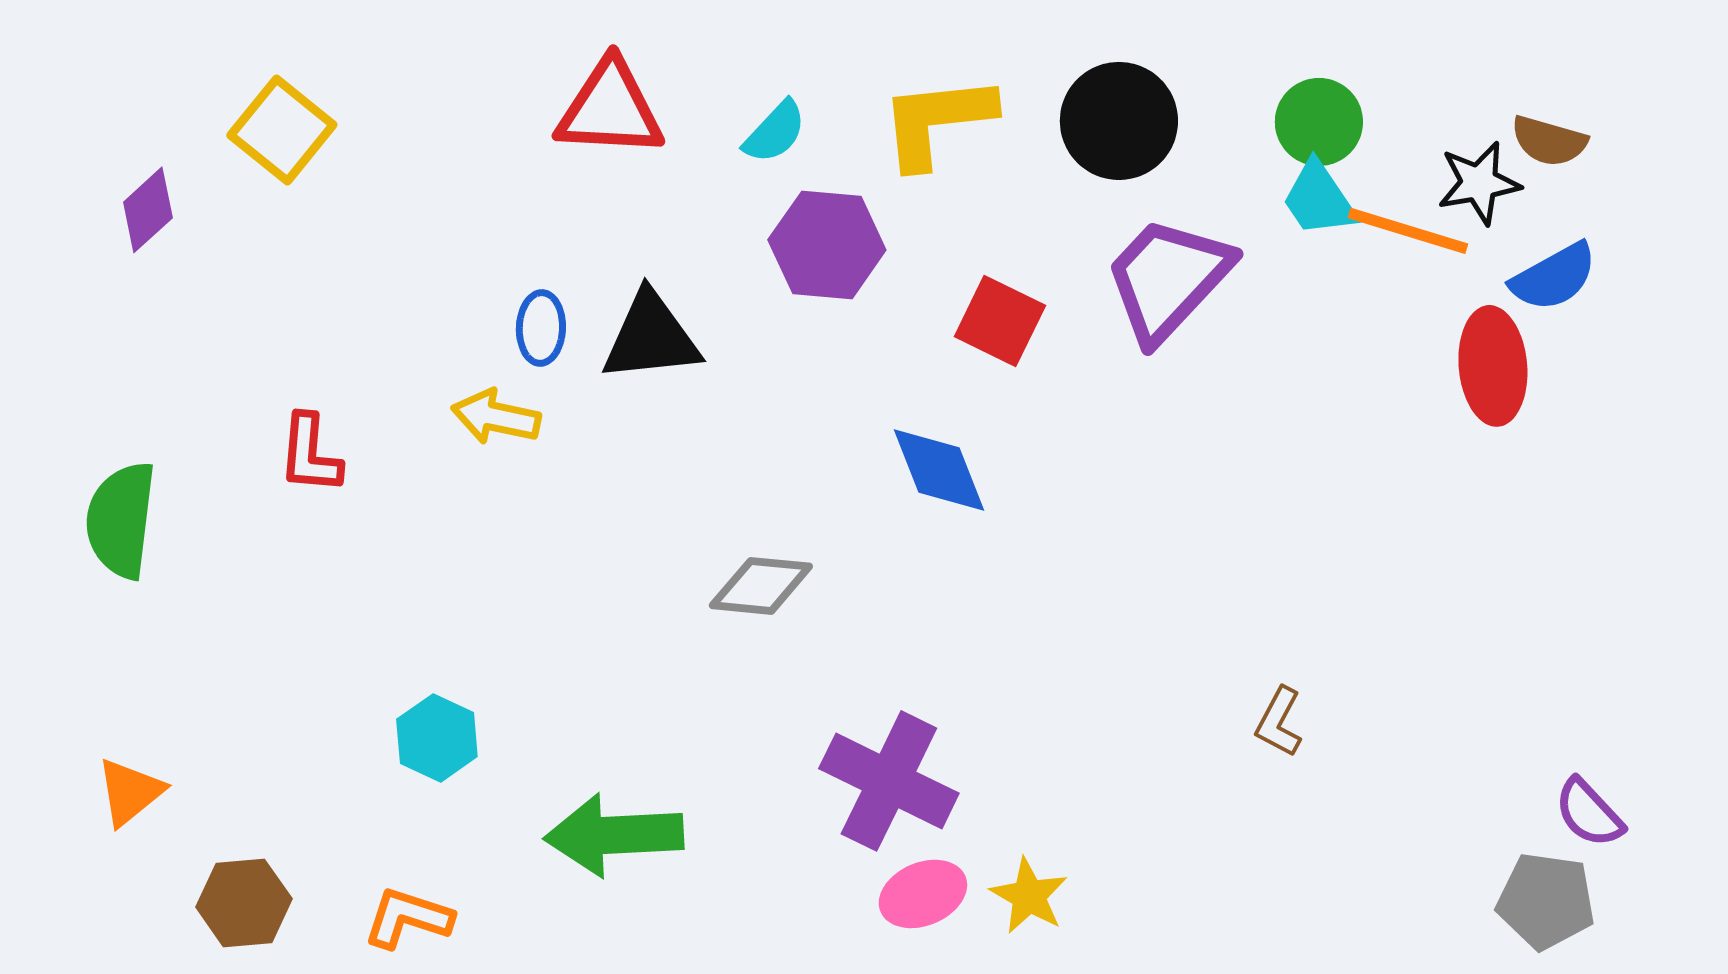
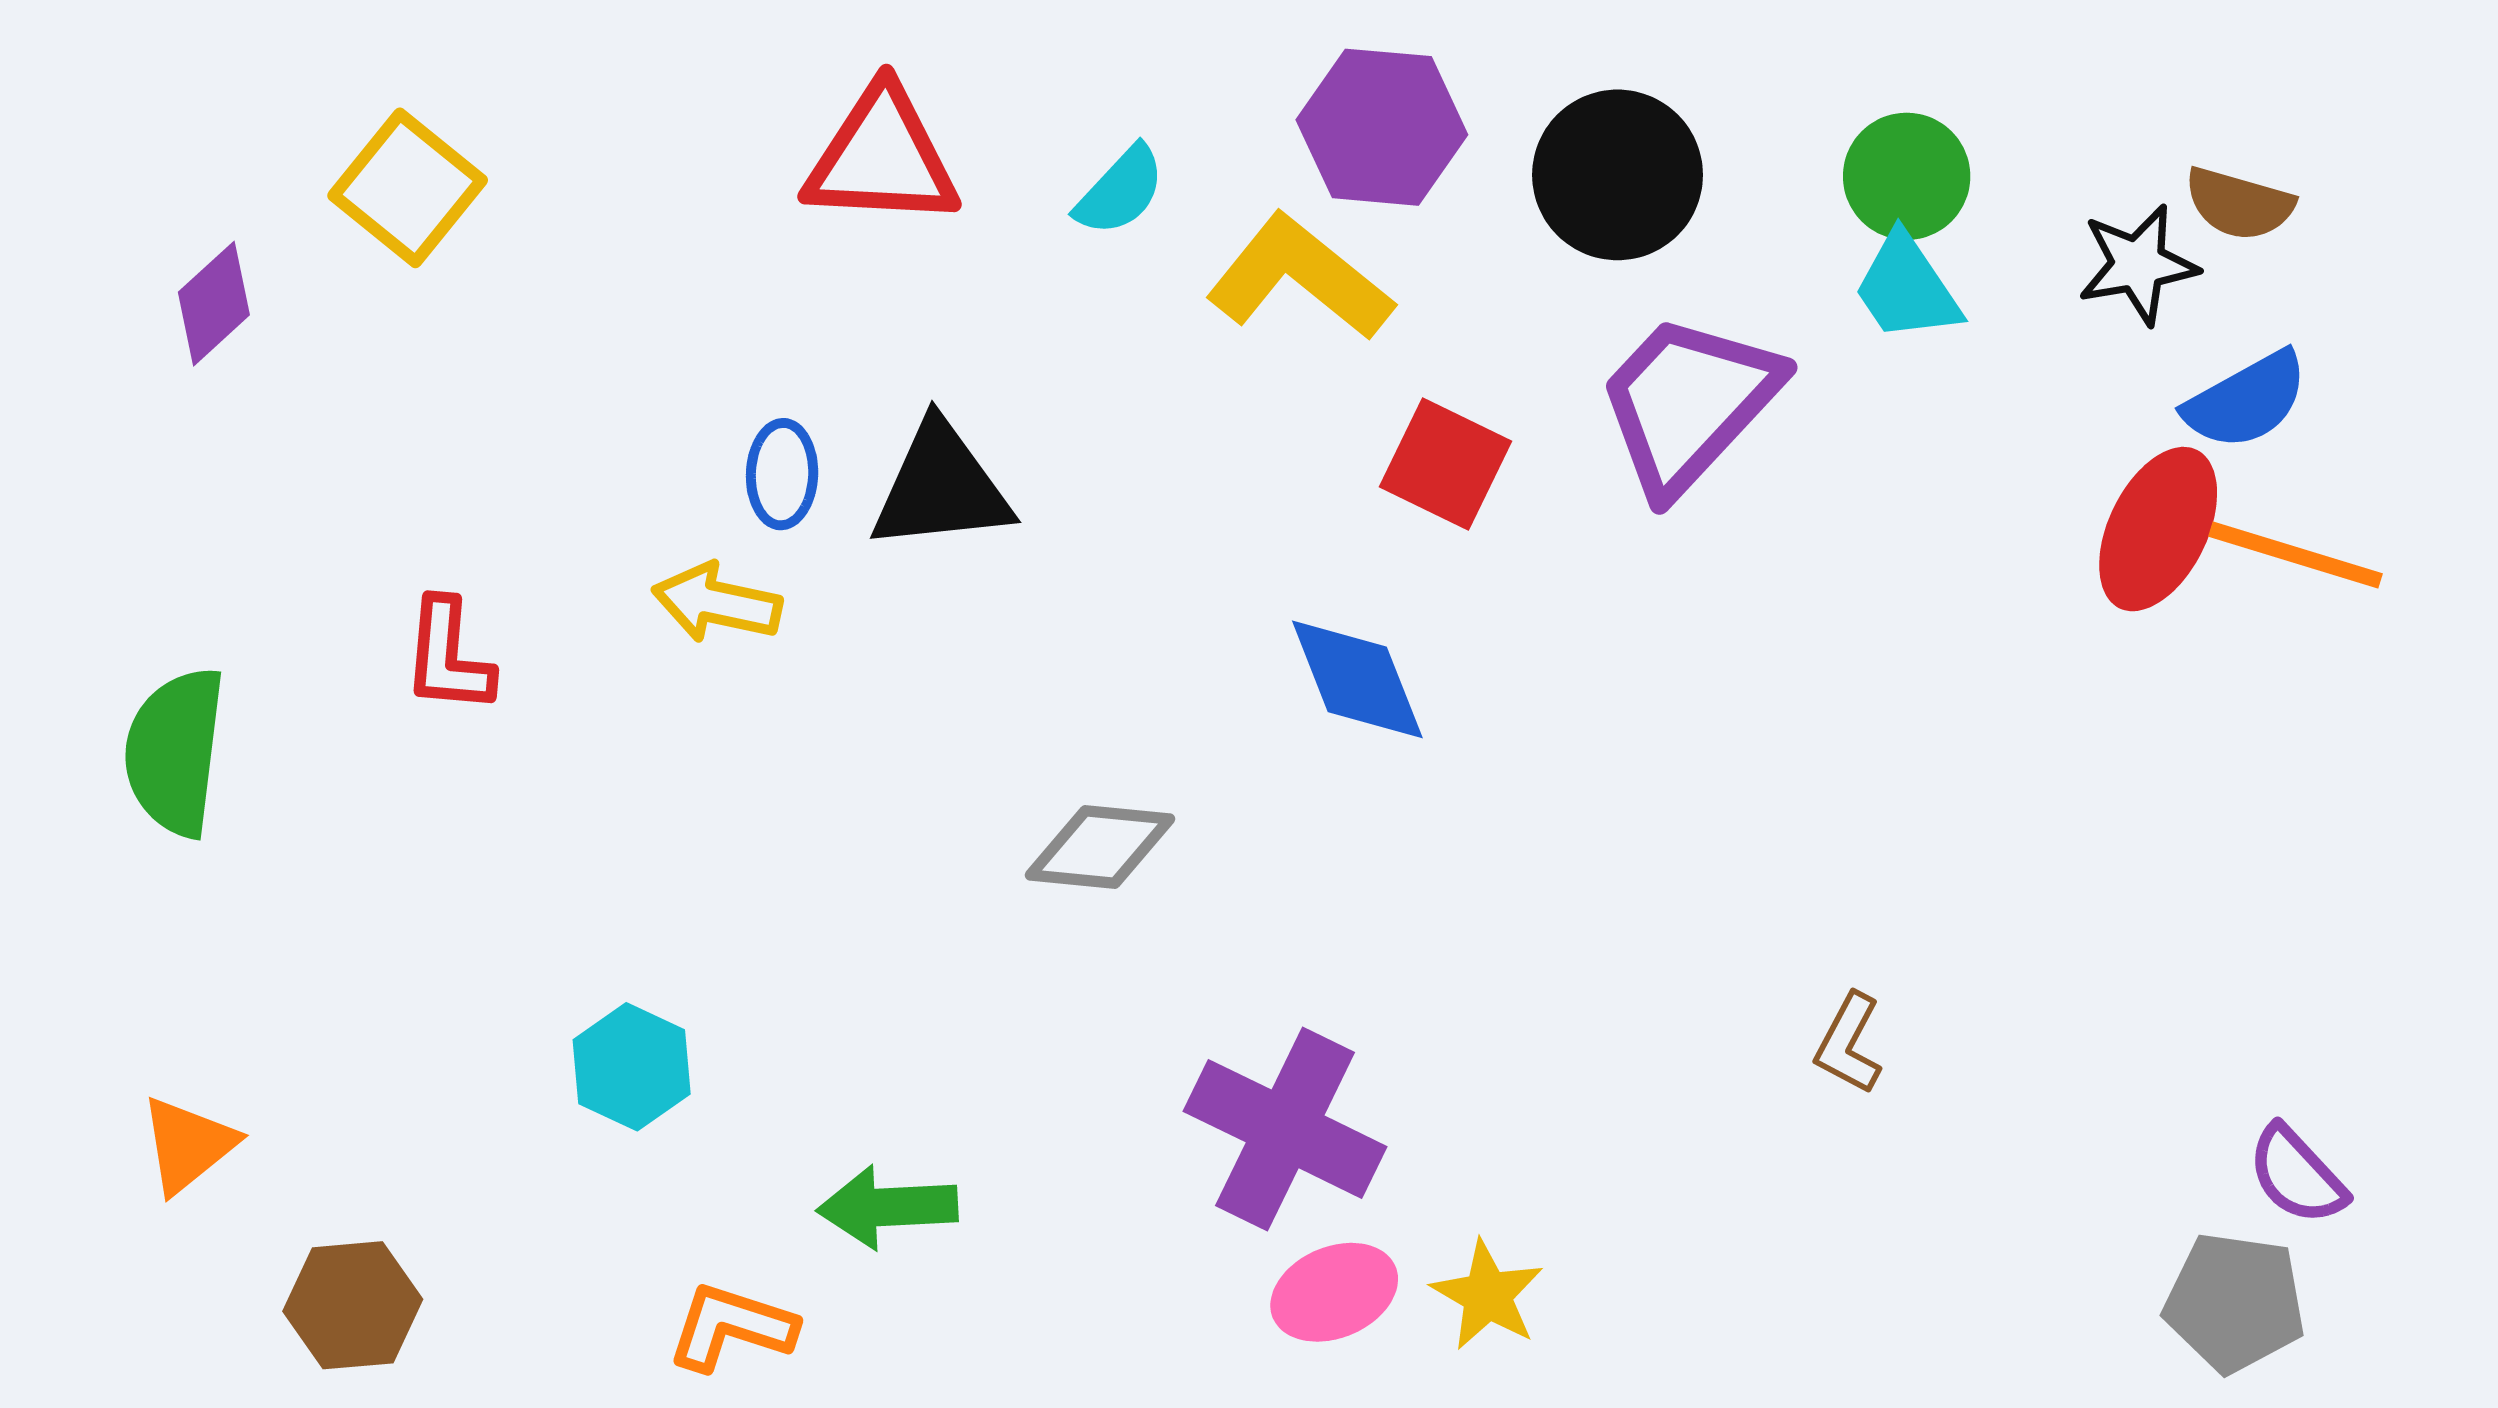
yellow L-shape: (937, 121) -> (1300, 278), moved, turned 45
orange line: (1408, 231) -> (2295, 555), moved
purple hexagon: (827, 245) -> (1382, 127), moved
red ellipse: (1493, 366) -> (2158, 529), turned 31
green arrow: (614, 835) -> (888, 1207), size x0.7
orange L-shape: (408, 918) -> (731, 1327), moved

